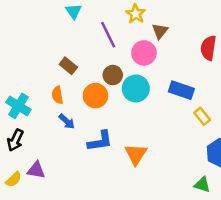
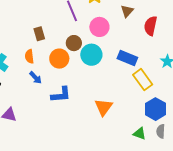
brown triangle: (160, 31) -> (127, 11), moved
brown rectangle: (68, 66) -> (39, 34), turned 32
yellow rectangle: (202, 116) -> (143, 80), size x1.5
orange triangle: (136, 154) -> (104, 107), moved

